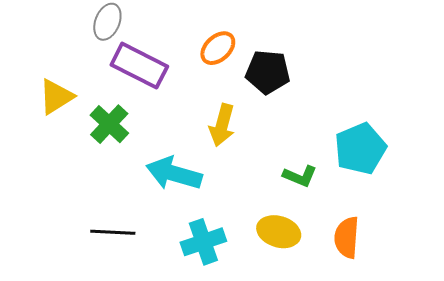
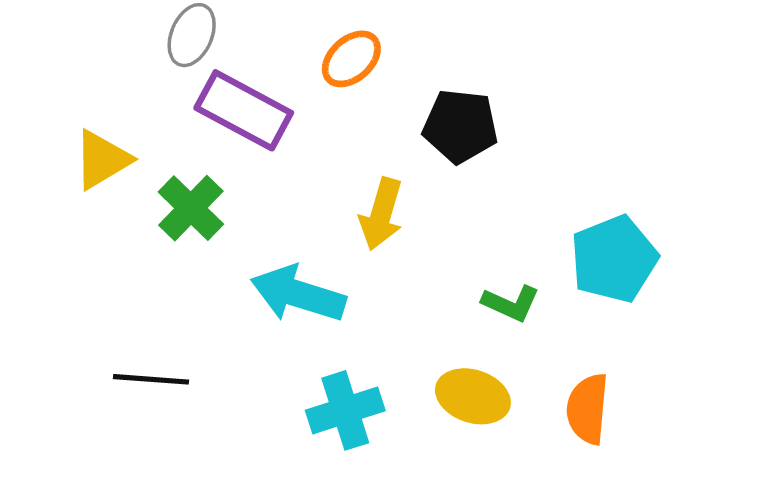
orange ellipse: (218, 48) -> (351, 59), moved
black line: (113, 232) -> (151, 379), moved

